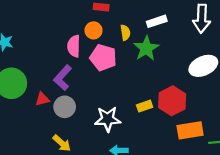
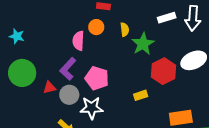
white rectangle: (157, 21) -> (167, 18), moved
pink pentagon: (103, 58) -> (97, 78), moved
red hexagon: (172, 101) -> (164, 71), moved
white star: (108, 119) -> (92, 108), moved

